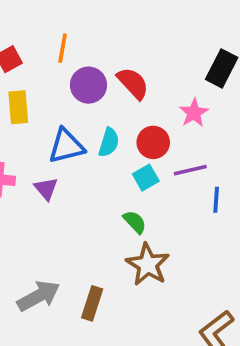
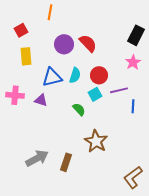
orange line: (63, 48) -> (50, 12), moved
pink star: (194, 113) -> (133, 62), moved
purple triangle: (46, 189) -> (41, 100), turned -32
green semicircle: (135, 222) -> (79, 109), moved

